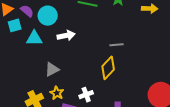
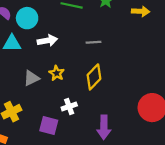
gray line: (117, 45) -> (94, 42), moved
yellow star: (57, 93) -> (57, 73), moved

